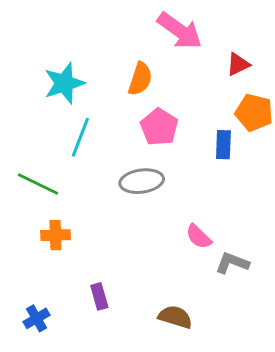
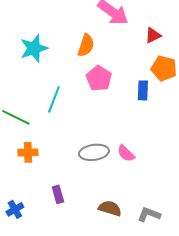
cyan line: (80, 137) -> (54, 99), moved
gray ellipse: (142, 181) -> (94, 152), moved
gray L-shape: (232, 263) -> (149, 214), moved

